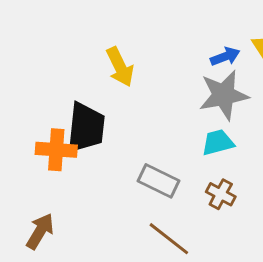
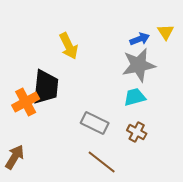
orange cross: (56, 150) -> (26, 102), turned -32

